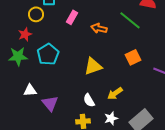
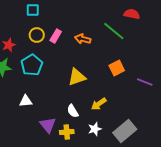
yellow circle: (36, 14) -> (37, 35), moved
pink rectangle: (72, 17) -> (56, 36), moved
white triangle: (30, 90) -> (26, 101), moved
purple triangle: (50, 103) -> (48, 125), moved

